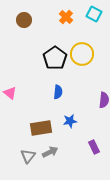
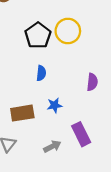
purple rectangle: (94, 147) -> (81, 134), size x1.5
gray arrow: (50, 152) -> (52, 146), moved

